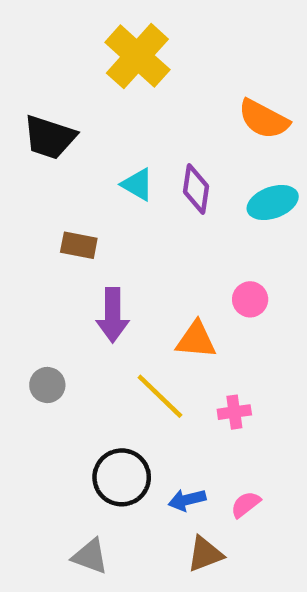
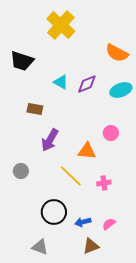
purple diamond: (196, 189) -> (87, 84), turned 60
purple arrow: (113, 315) -> (50, 140), turned 30

